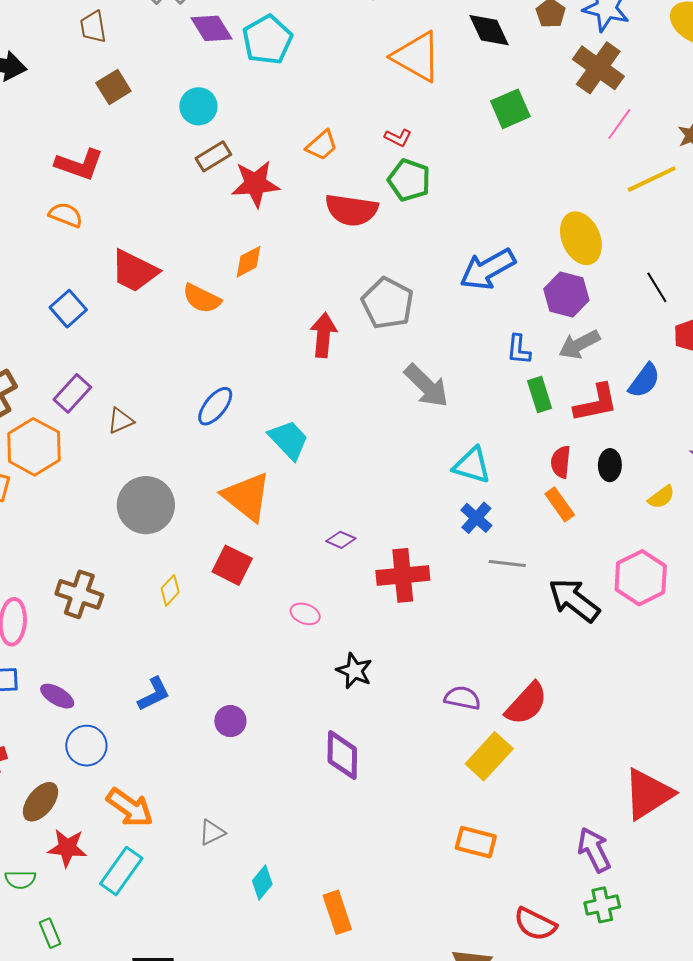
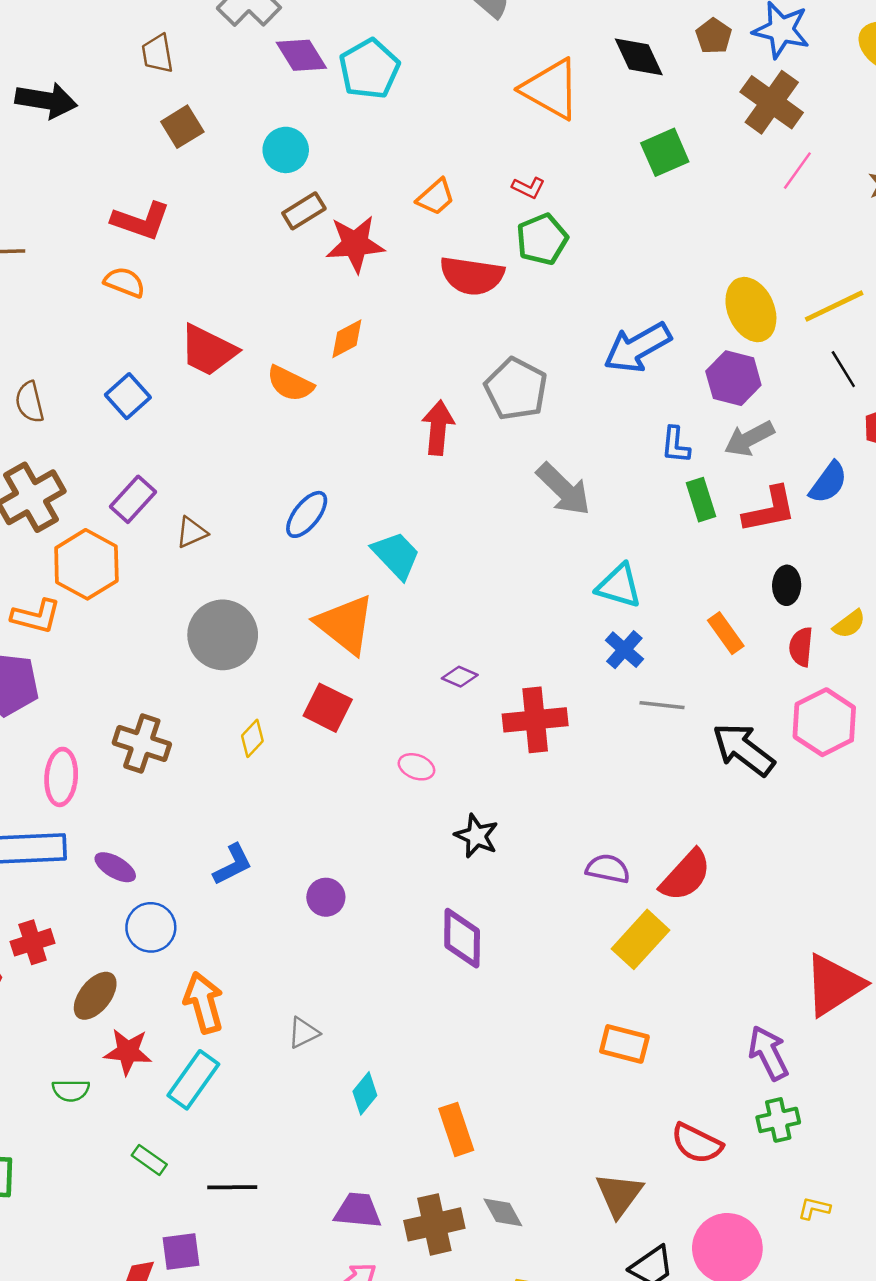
yellow line: (652, 179) -> (834, 306), moved
green pentagon: (409, 180) -> (542, 239), turned 30
red semicircle: (561, 462) -> (801, 647), moved
orange arrow: (130, 808) -> (204, 1003), turned -141
green rectangle: (50, 933) -> (149, 1160), moved, turned -32

